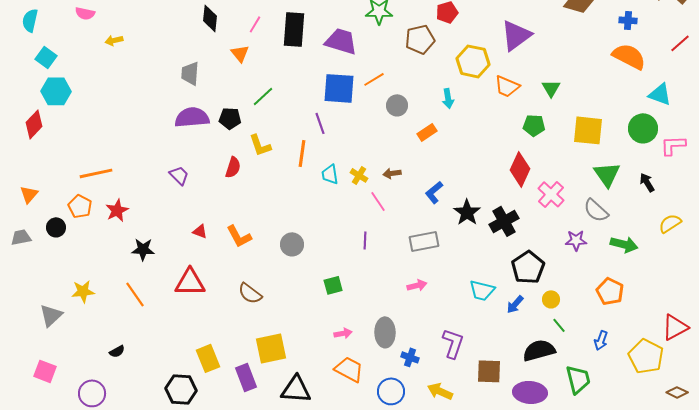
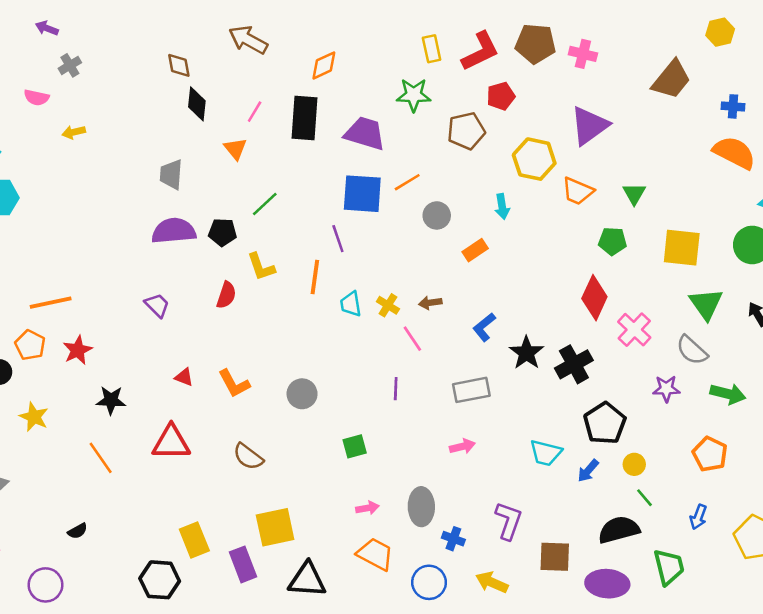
yellow star: (83, 291) -> (34, 417), moved, turned 30

